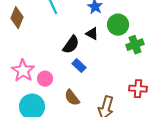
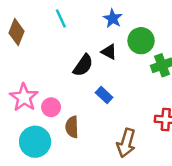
blue rectangle: (79, 66) -> (104, 95), moved
brown semicircle: (72, 98) -> (72, 127), moved, turned 36

